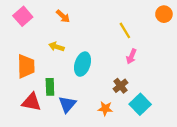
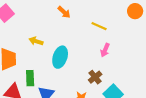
orange arrow: (63, 16) -> (64, 12), moved
yellow line: (125, 30) -> (99, 26), turned -35

